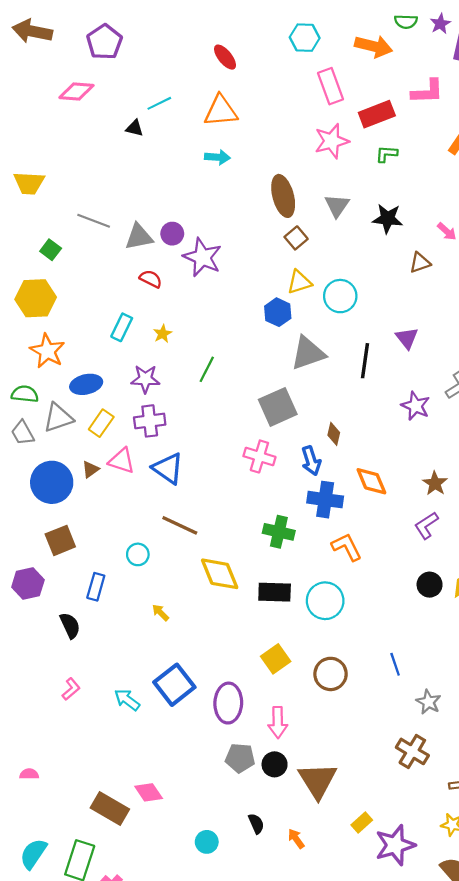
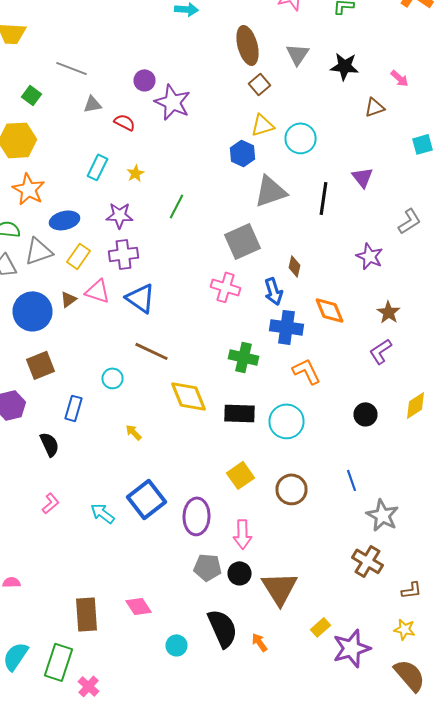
gray triangle: (139, 237) -> (92, 104), moved, size x0.7
purple star: (416, 406) -> (370, 256), moved
black circle: (430, 585) -> (366, 414), moved
gray star: (428, 702) -> (382, 515), size x1.4
pink diamond: (149, 792) -> (138, 606), moved
brown rectangle: (110, 809) -> (86, 614), turned 56
black semicircle: (256, 824) -> (222, 628), size x2.0

